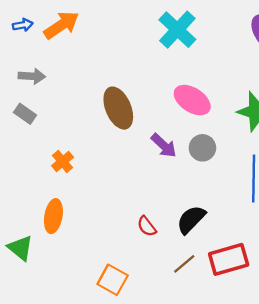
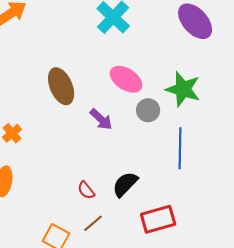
gray circle: (202, 148) -> (148, 110), moved
brown line: (184, 264) -> (93, 223), moved

